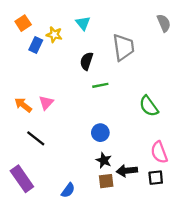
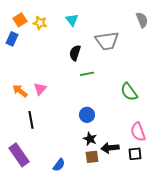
yellow star: (54, 35) -> (40, 23), moved
blue rectangle: (36, 45) -> (12, 39), moved
gray trapezoid: (123, 47) -> (107, 41), turned 90
black line: (36, 138) -> (31, 120), turned 42

